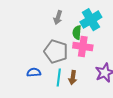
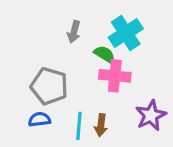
green semicircle: (77, 33) -> (105, 54), turned 120
gray pentagon: (56, 51) -> (49, 86), moved

